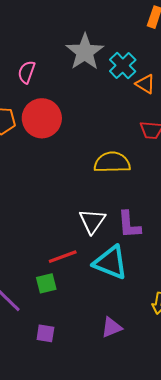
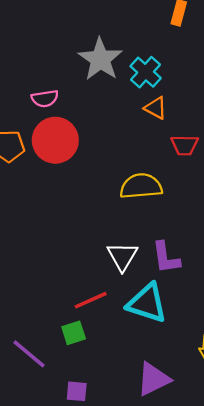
pink semicircle: (27, 72) -> (45, 99), moved, turned -115
orange triangle: (145, 84) -> (156, 108), moved
purple triangle: (112, 327) -> (153, 379), size x1.4

